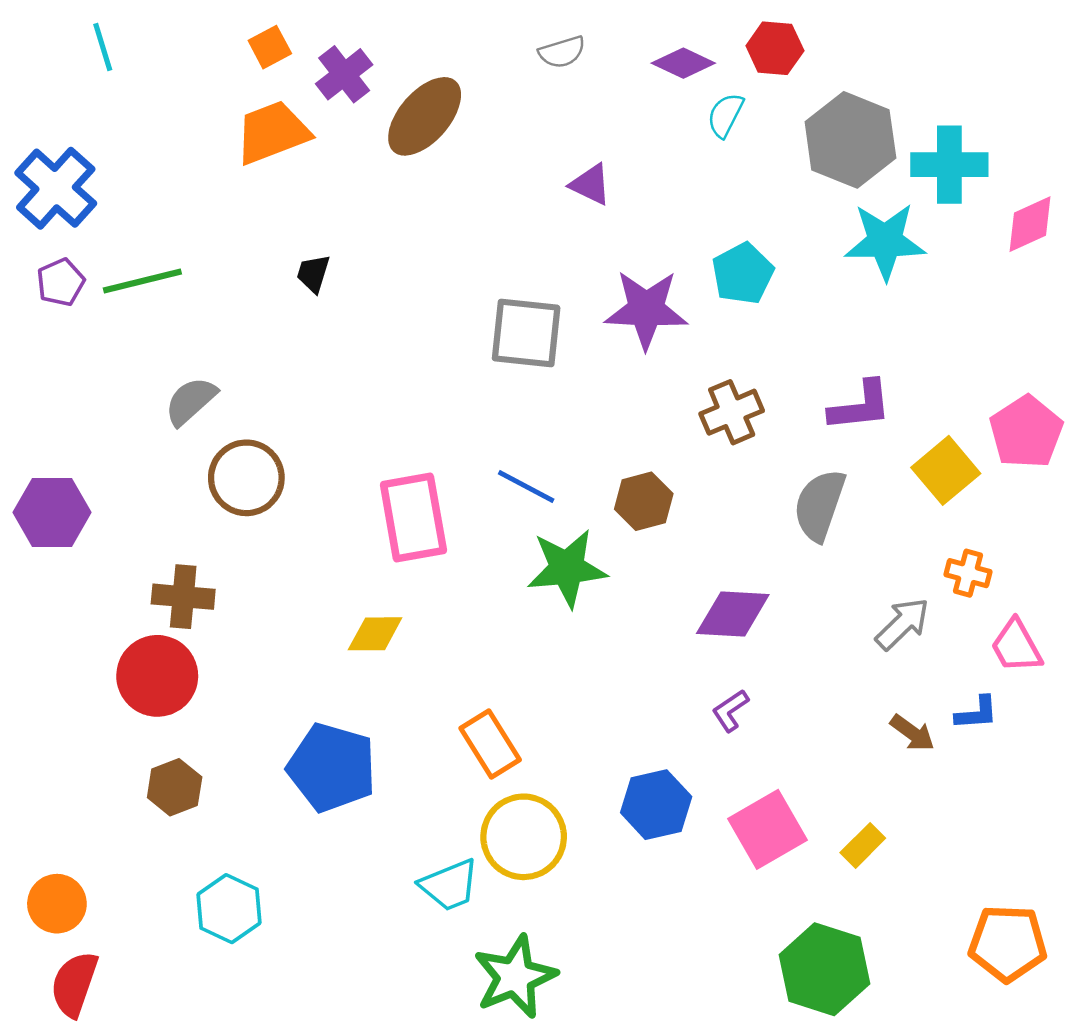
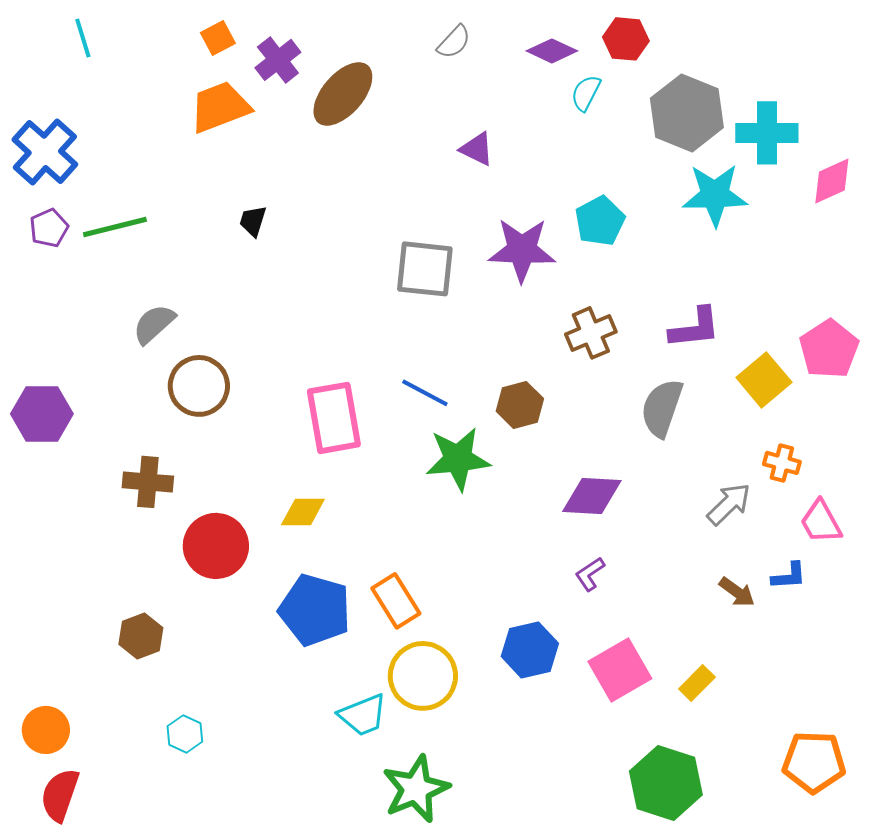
gray semicircle: (562, 52) -> (454, 42), turned -30
red circle: (157, 676) -> (216, 546), moved
blue pentagon: (332, 767) -> (315, 610), moved
cyan hexagon: (229, 909) -> (185, 734), size x0.7

